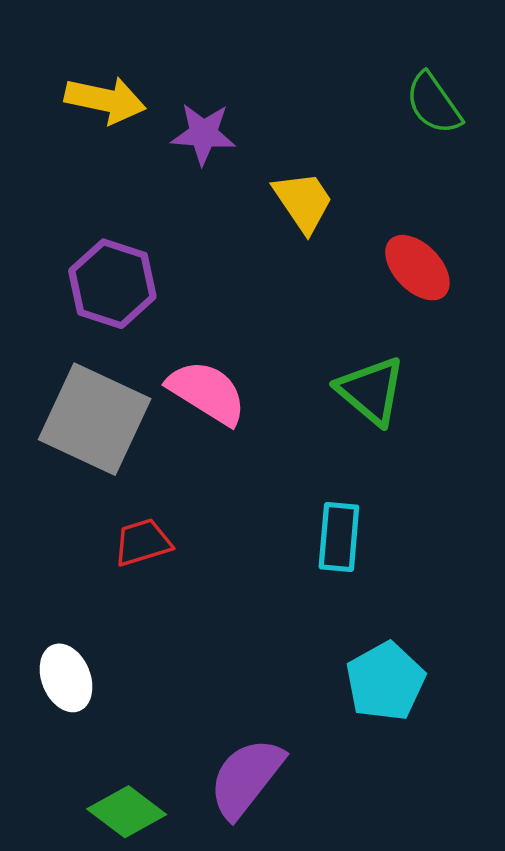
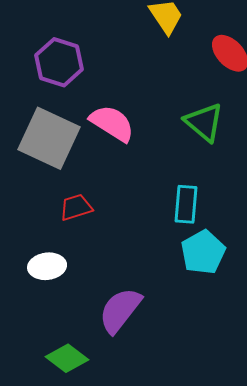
white ellipse: (66, 678) -> (47, 266), moved, turned -75
cyan pentagon: (385, 681) -> (203, 252), moved
purple semicircle: (246, 778) -> (120, 310), moved

